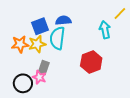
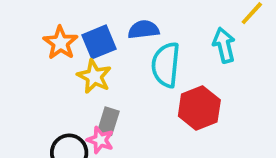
cyan semicircle: (57, 38) -> (166, 65), moved
orange star: (20, 44) -> (60, 43), moved, turned -30
yellow star: (37, 44) -> (94, 76), turned -30

